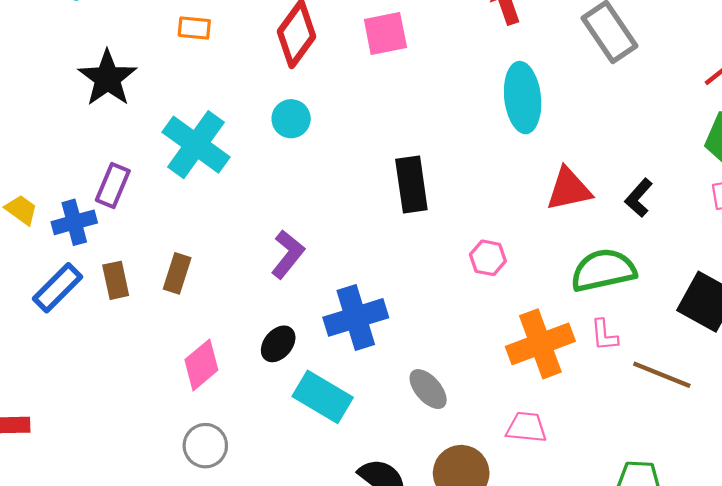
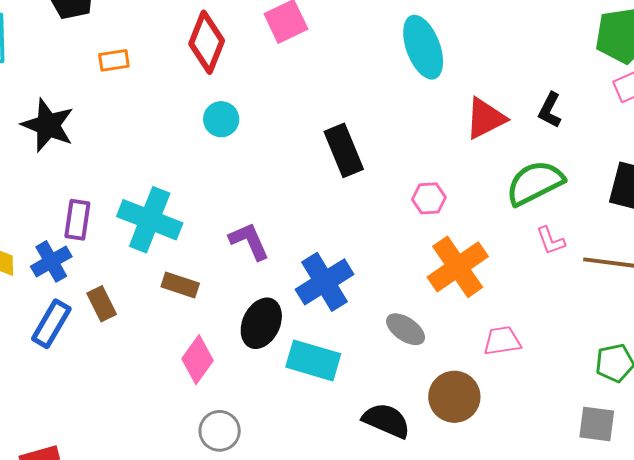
cyan cross: (196, 145) -> (150, 220), moved
purple L-shape: (288, 254) -> (249, 241), turned -48
brown rectangle: (177, 273) -> (180, 285), moved, turned -75
black ellipse: (278, 344) -> (261, 323), size x1.4
orange cross: (540, 344) -> (458, 267), moved

